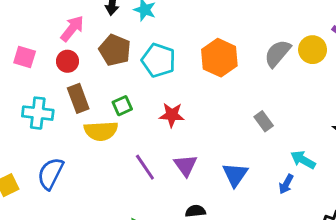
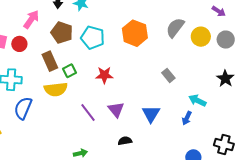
yellow circle: (313, 50) -> (201, 37), moved
red circle: (67, 61) -> (19, 44), moved
brown rectangle: (78, 98) -> (50, 61), moved
blue semicircle: (51, 174) -> (23, 108), moved

